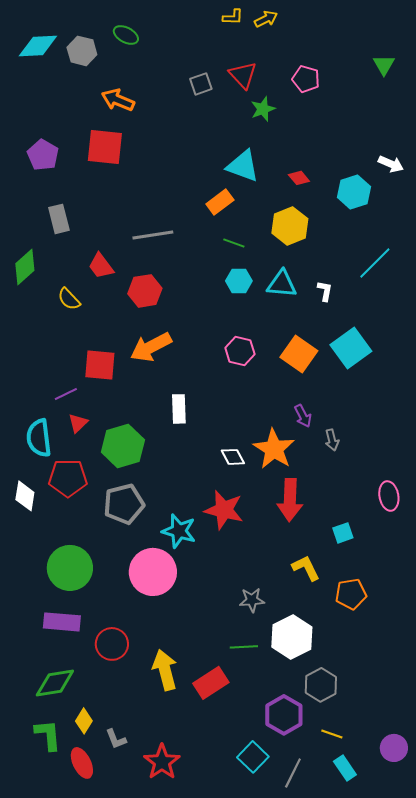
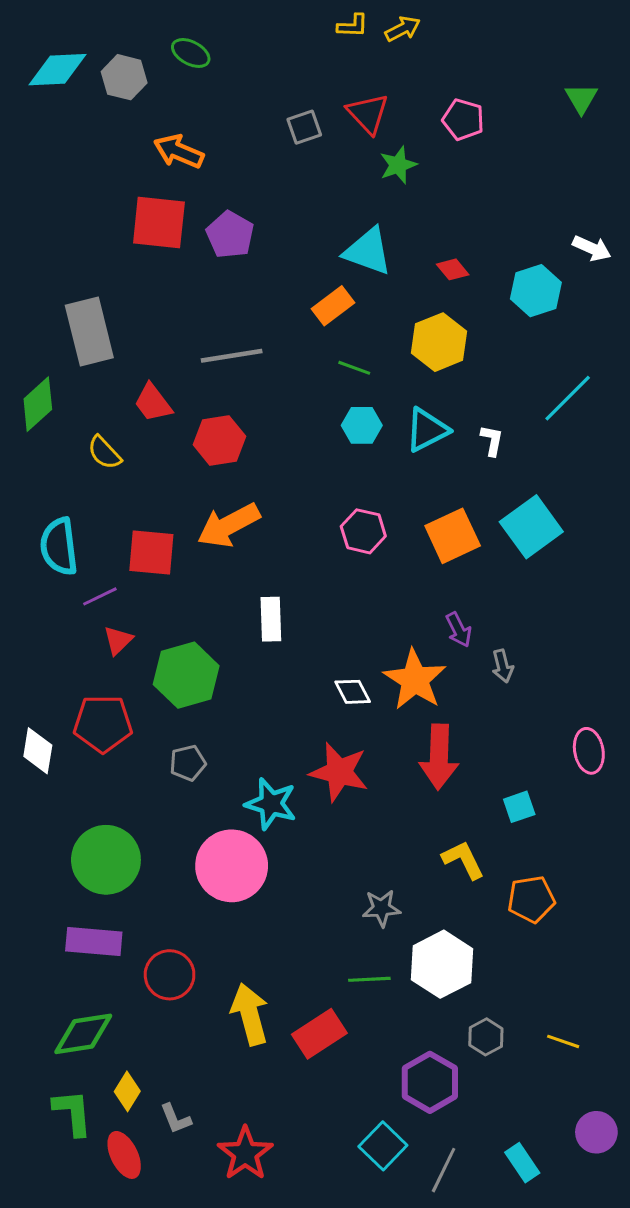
purple pentagon: (43, 155) -> (230, 235), moved
gray rectangle: (59, 219) -> (89, 332), size x1.5
cyan triangle: (282, 284) -> (427, 430), turned -32
orange square: (299, 354) -> (453, 536), turned 30
cyan semicircle: (39, 438) -> (59, 546), moved
gray pentagon: (124, 504) -> (188, 763), size x0.6
gray hexagon: (321, 685) -> (486, 1037), size x0.7
yellow line: (332, 734) -> (563, 1041), moved

